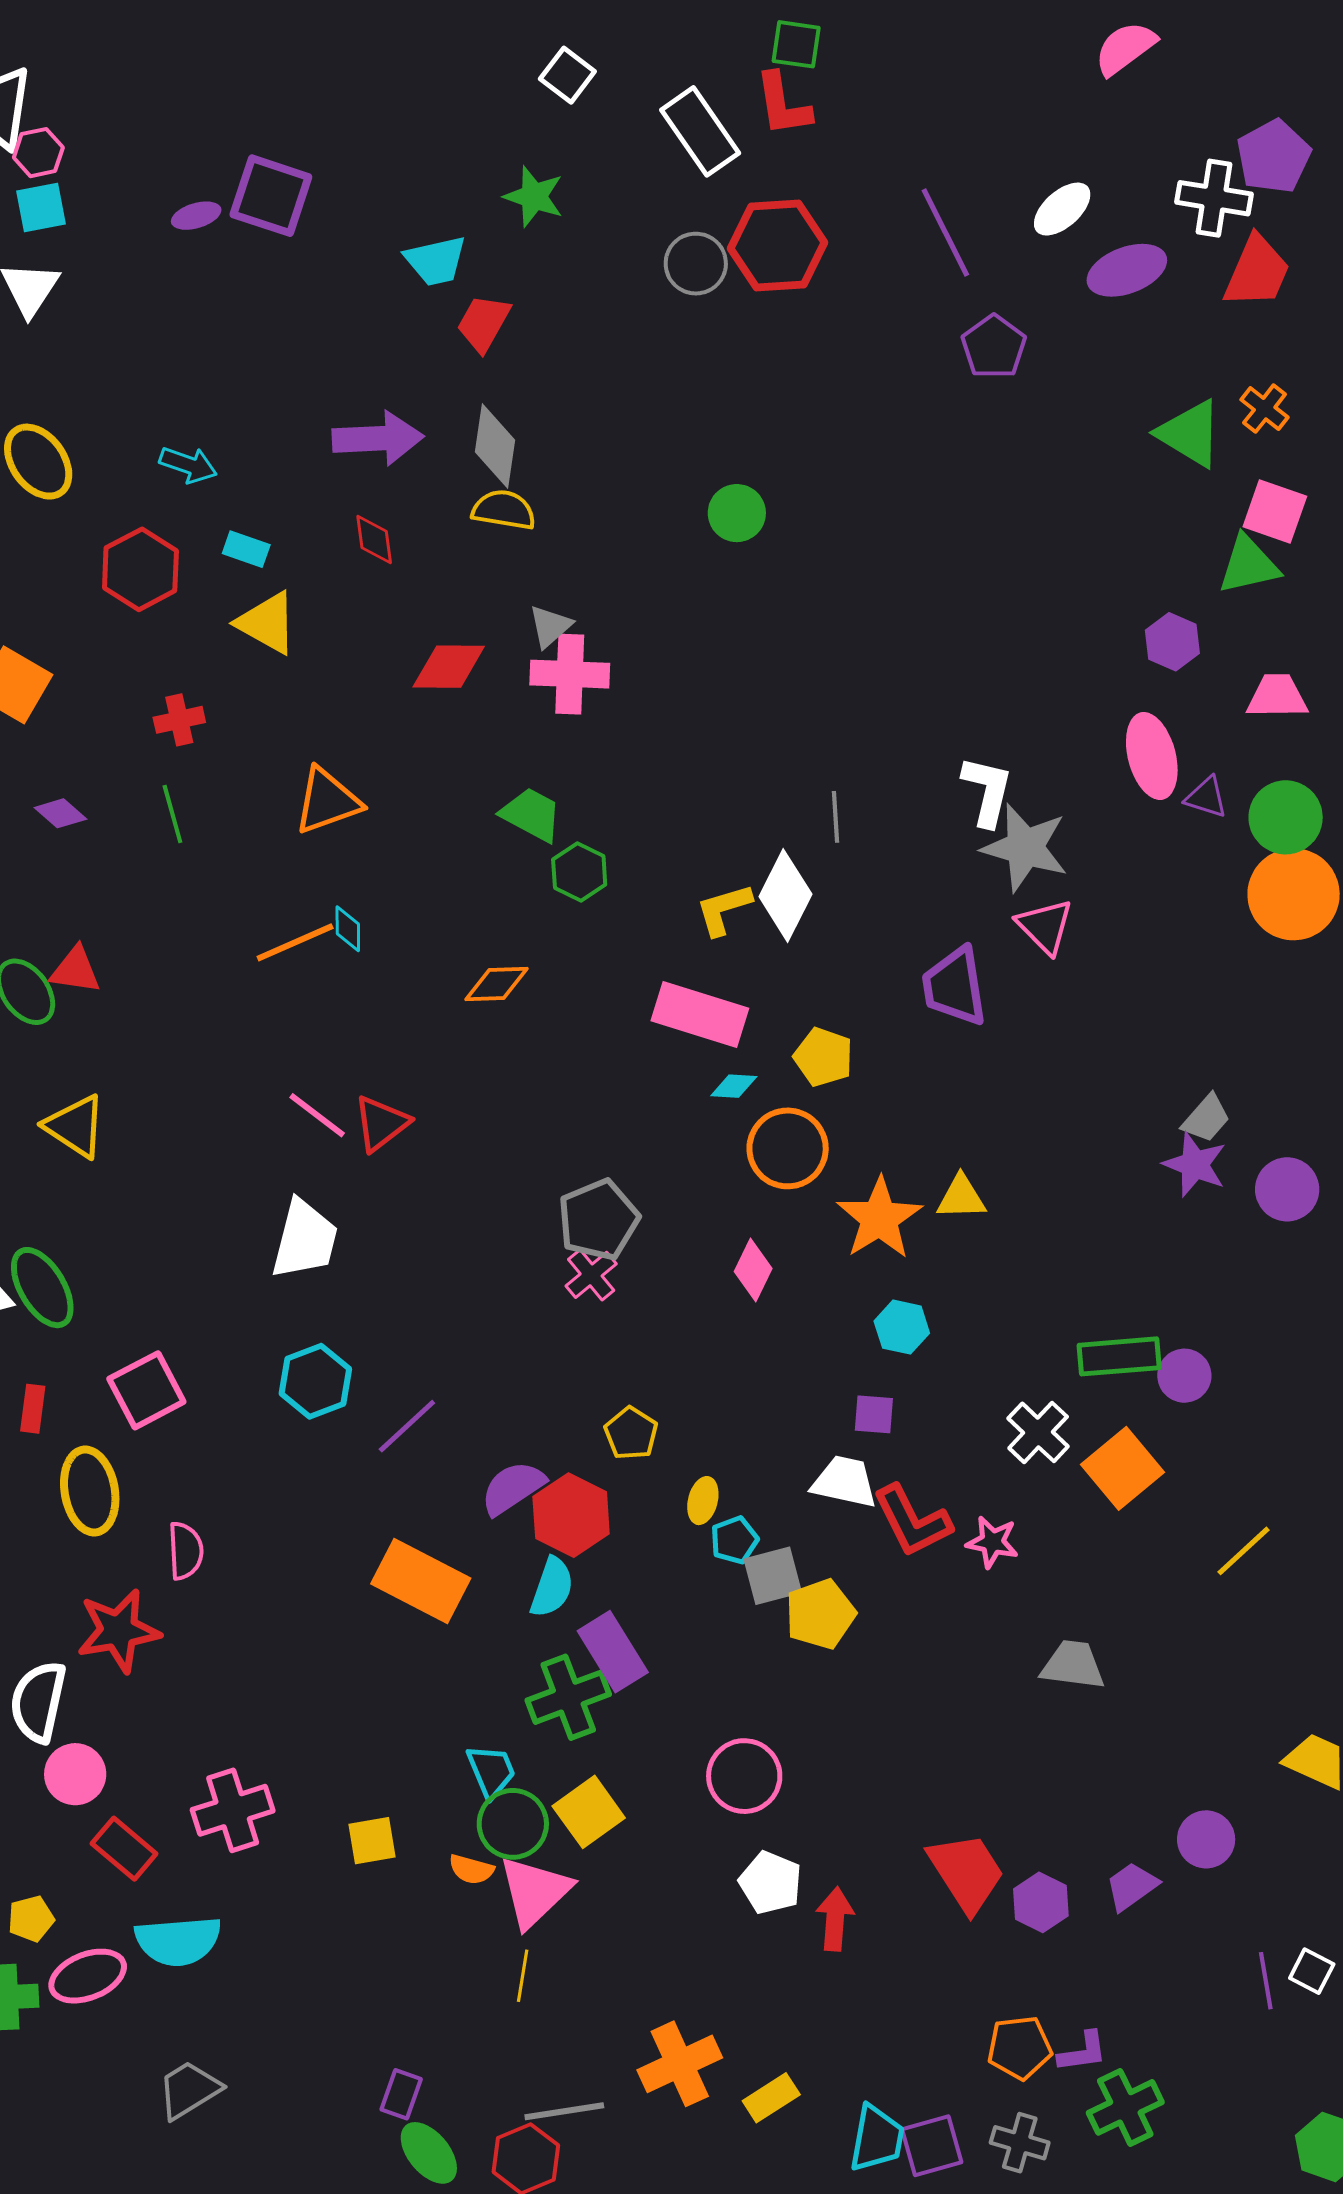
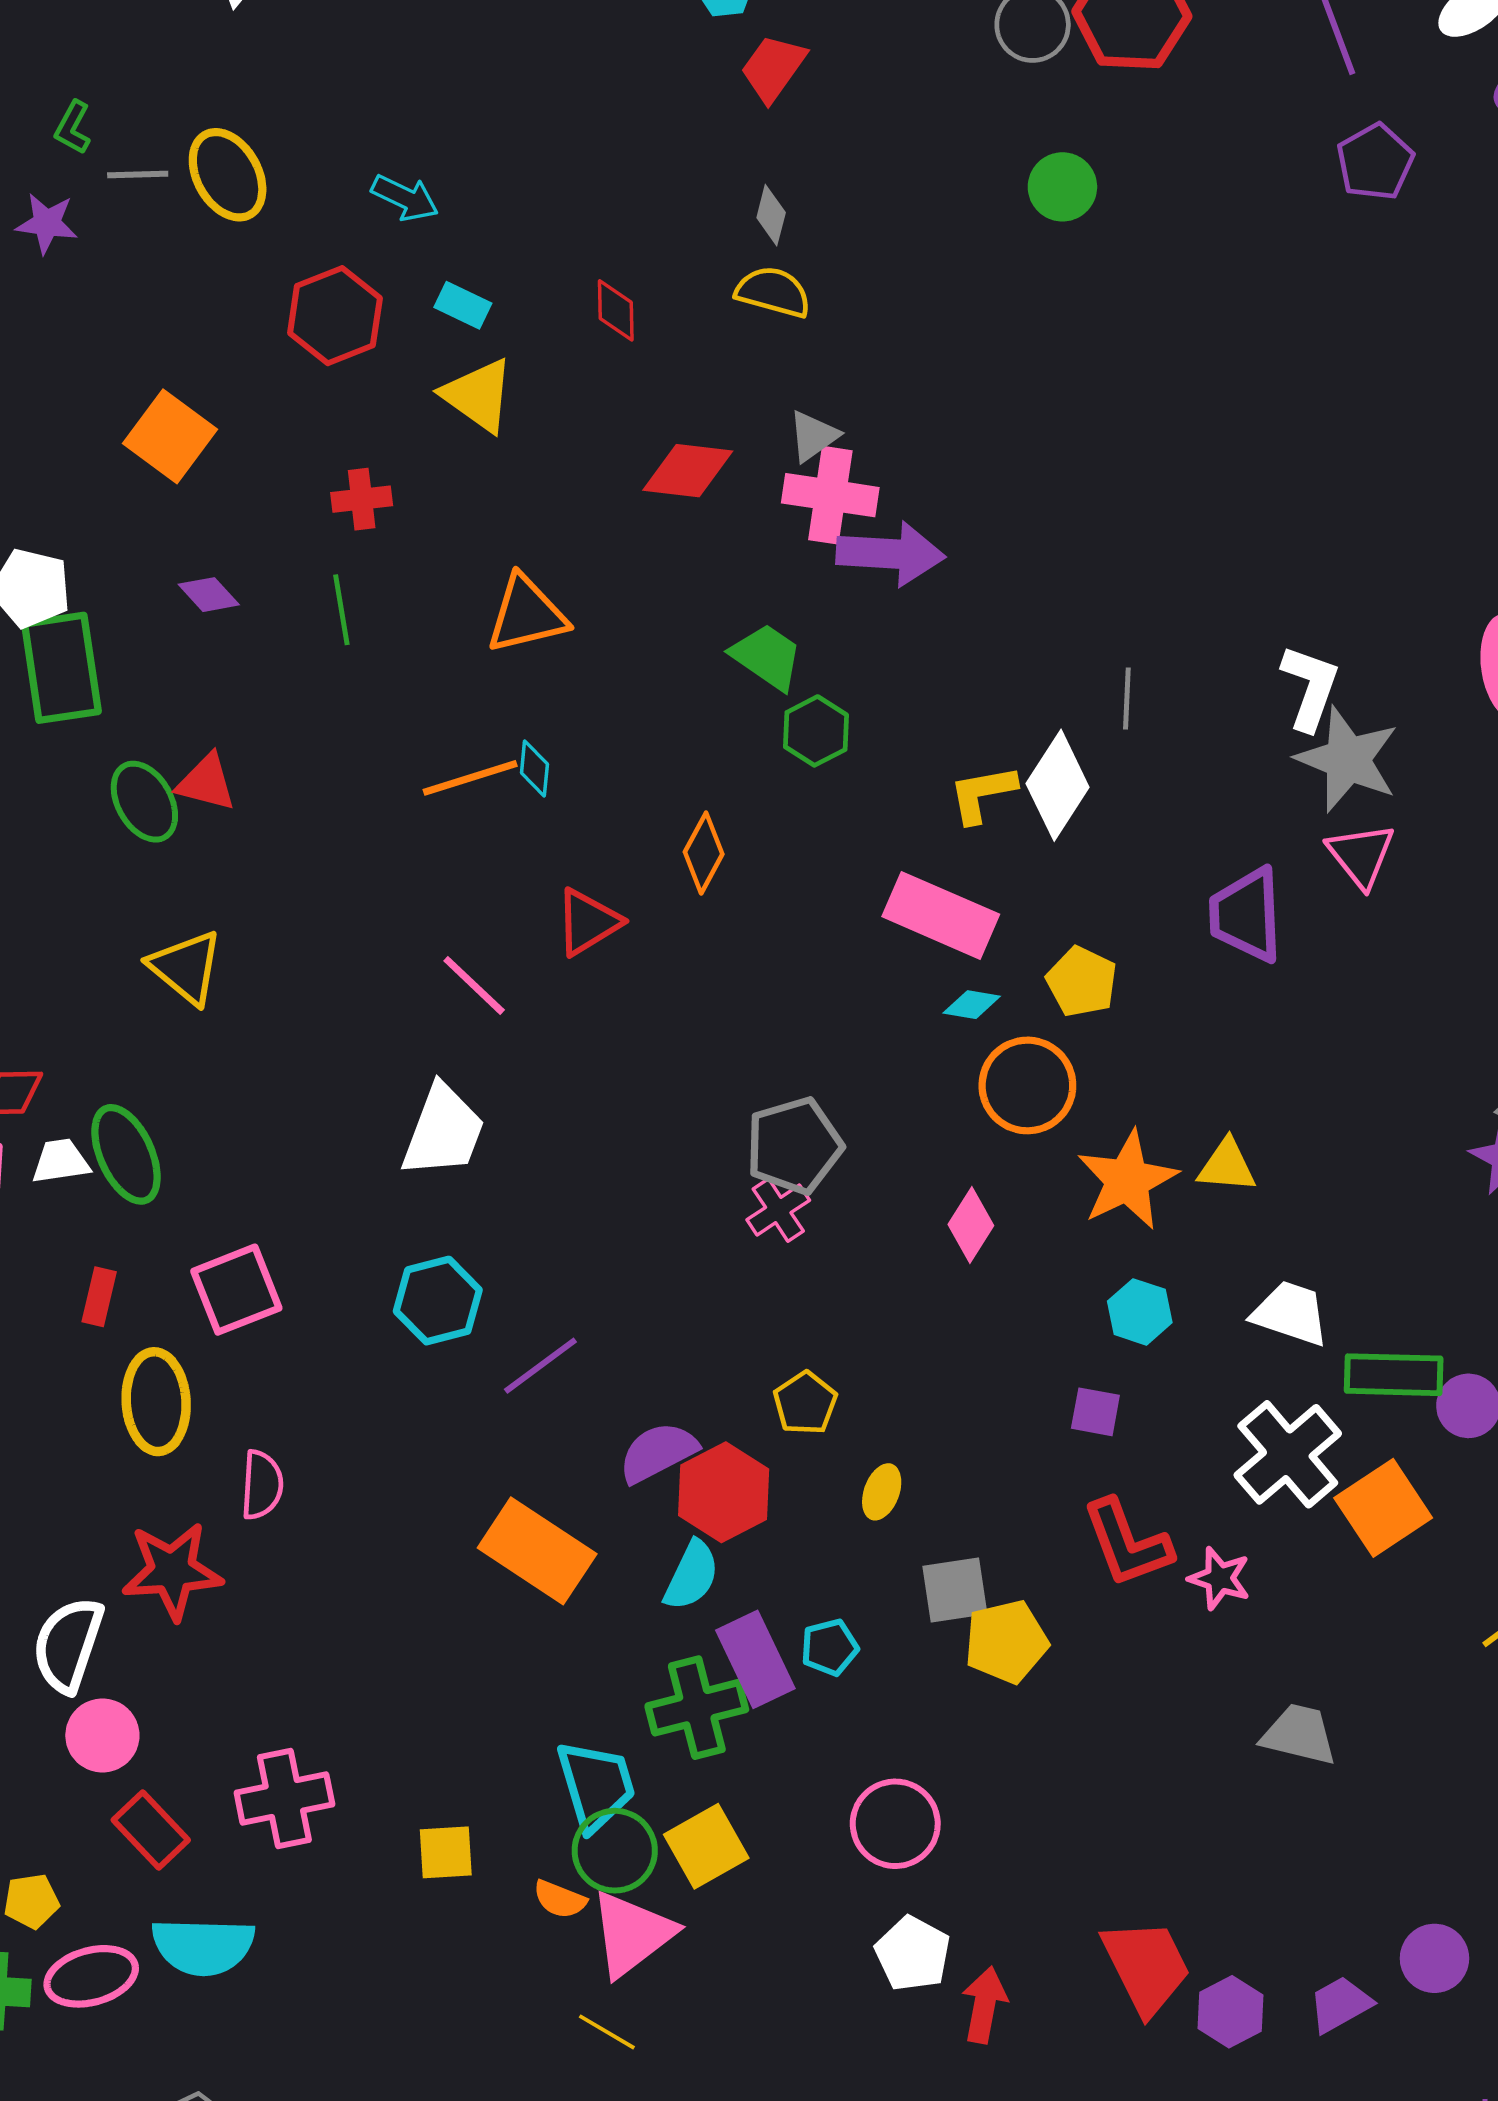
purple arrow: (378, 438) -> (891, 554), moved
gray diamond: (495, 446) -> (771, 215), size x0.6
green circle: (737, 513) -> (1062, 187), moved
orange diamond: (497, 984) -> (704, 853), turned -66
red triangle: (381, 1123) -> (588, 922), moved
white cross: (1038, 1432) -> (1288, 1454), size x1.4
white trapezoid: (845, 1482) -> (1291, 1313), moved
cyan pentagon: (734, 1540) -> (830, 1647), moved
cyan trapezoid: (491, 1771) -> (596, 1785), size x1.4
yellow line: (523, 1976) -> (607, 2032), turned -75

